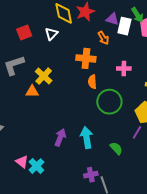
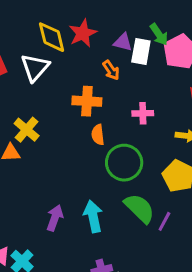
white triangle: (51, 34) -> (35, 67), size x1.5
purple line: (137, 132) -> (164, 221), moved
green semicircle: (116, 148) -> (139, 208), moved, size x1.6

